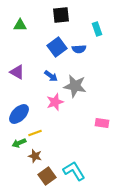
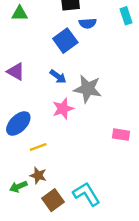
cyan rectangle: (97, 29) -> (126, 16), moved
blue semicircle: (79, 49) -> (88, 23), moved
green arrow: (19, 143) -> (18, 187), moved

